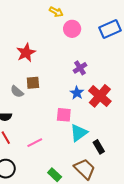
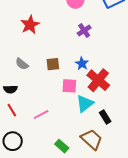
purple cross: (80, 68) -> (84, 31), moved
brown square: (33, 83) -> (53, 64), moved
red cross: (100, 96) -> (98, 80), moved

